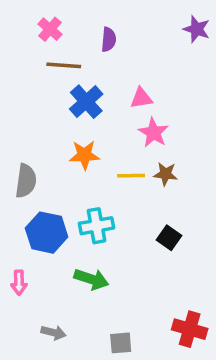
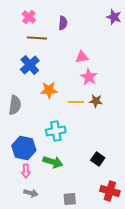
blue cross: (86, 102) -> (30, 65), moved
blue hexagon: (47, 233) -> (24, 148), moved
black square: (169, 238) -> (98, 159), moved
pink arrow: (19, 283) -> (26, 171), moved

